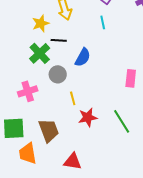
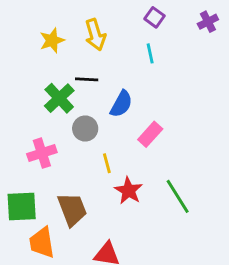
yellow star: (41, 23) -> (52, 40), moved
pink rectangle: (131, 78) -> (150, 134), moved, turned 36
red star: (88, 117) -> (129, 191), turned -30

